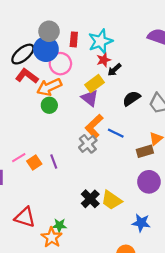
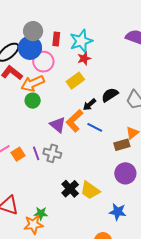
black arrow: (114, 70) -> (90, 105), moved
purple triangle: (90, 98) -> (58, 125), moved
gray cross: (88, 144) -> (52, 153), moved, turned -36
orange star: (52, 237) -> (33, 225), turned 30

